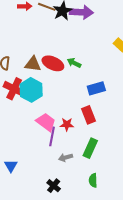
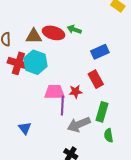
pink trapezoid: (46, 122) -> (55, 92), turned -30
gray arrow: (66, 157) -> (79, 124), size x1.6
blue triangle: (11, 166) -> (25, 128), moved
green semicircle: (93, 180) -> (109, 135), moved

